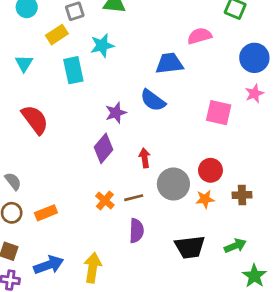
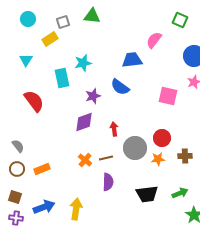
pink semicircle: (200, 36) -> (154, 40), turned -36
cyan star: (102, 45) -> (83, 63), moved
cyan rectangle: (73, 70) -> (62, 78), moved
purple diamond: (103, 148) -> (84, 122), turned 30

